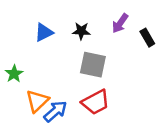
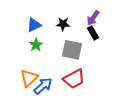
black rectangle: (147, 38) -> (93, 33), moved
green star: (14, 74) -> (36, 45), moved

